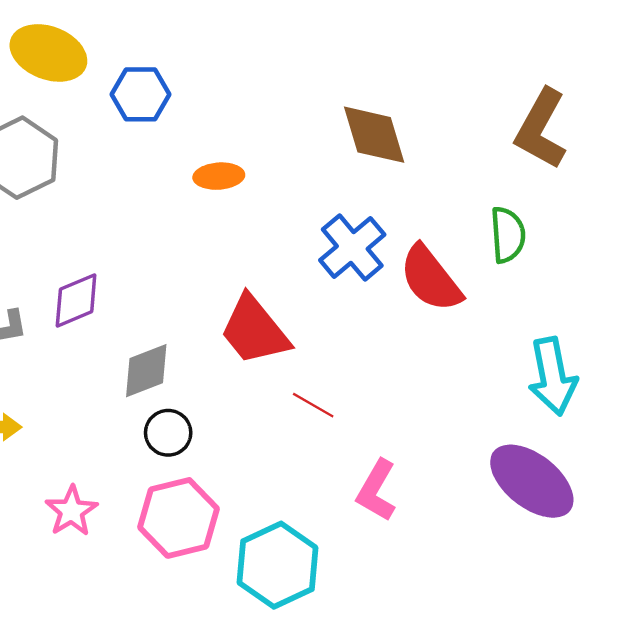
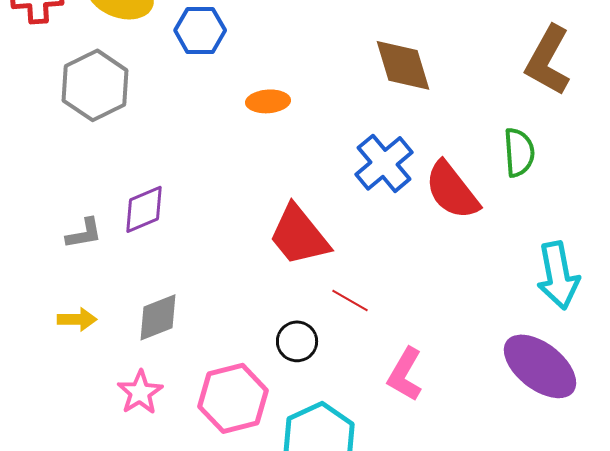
gray diamond: (146, 371) -> (158, 317), moved
black circle: (168, 433) -> (297, 341), moved

